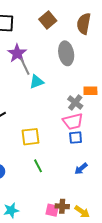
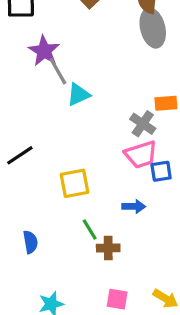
gray ellipse: (66, 53) -> (153, 28), moved
blue square: (76, 138) -> (161, 171), moved
blue arrow: (81, 169) -> (134, 206), moved, turned -136
brown cross: (62, 206) -> (108, 248), moved

